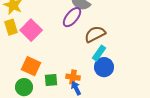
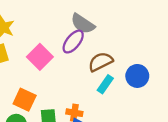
pink square: (31, 30) -> (40, 57), moved
blue circle: (104, 67) -> (137, 76), moved

